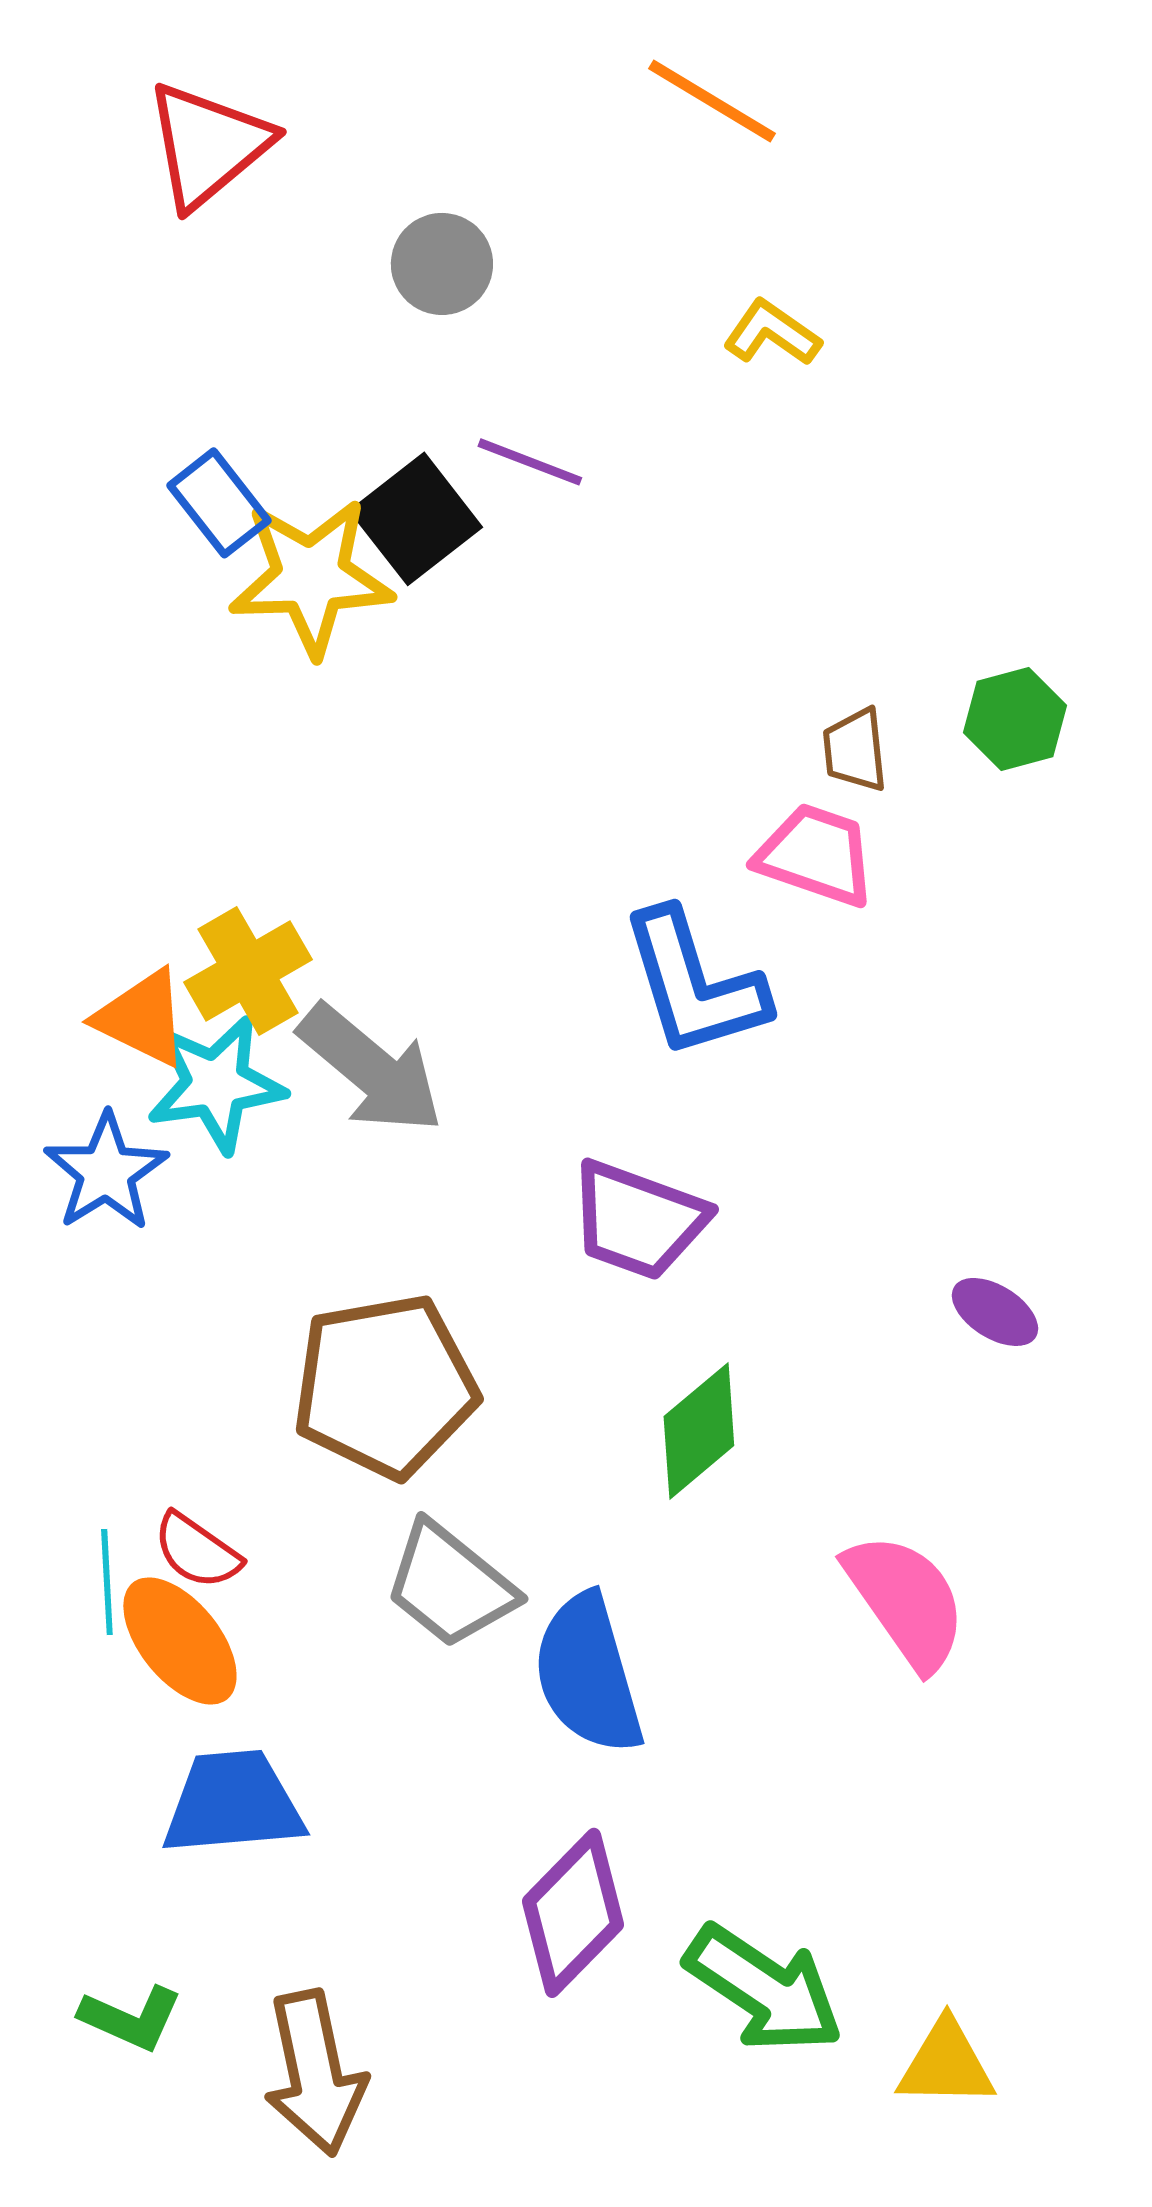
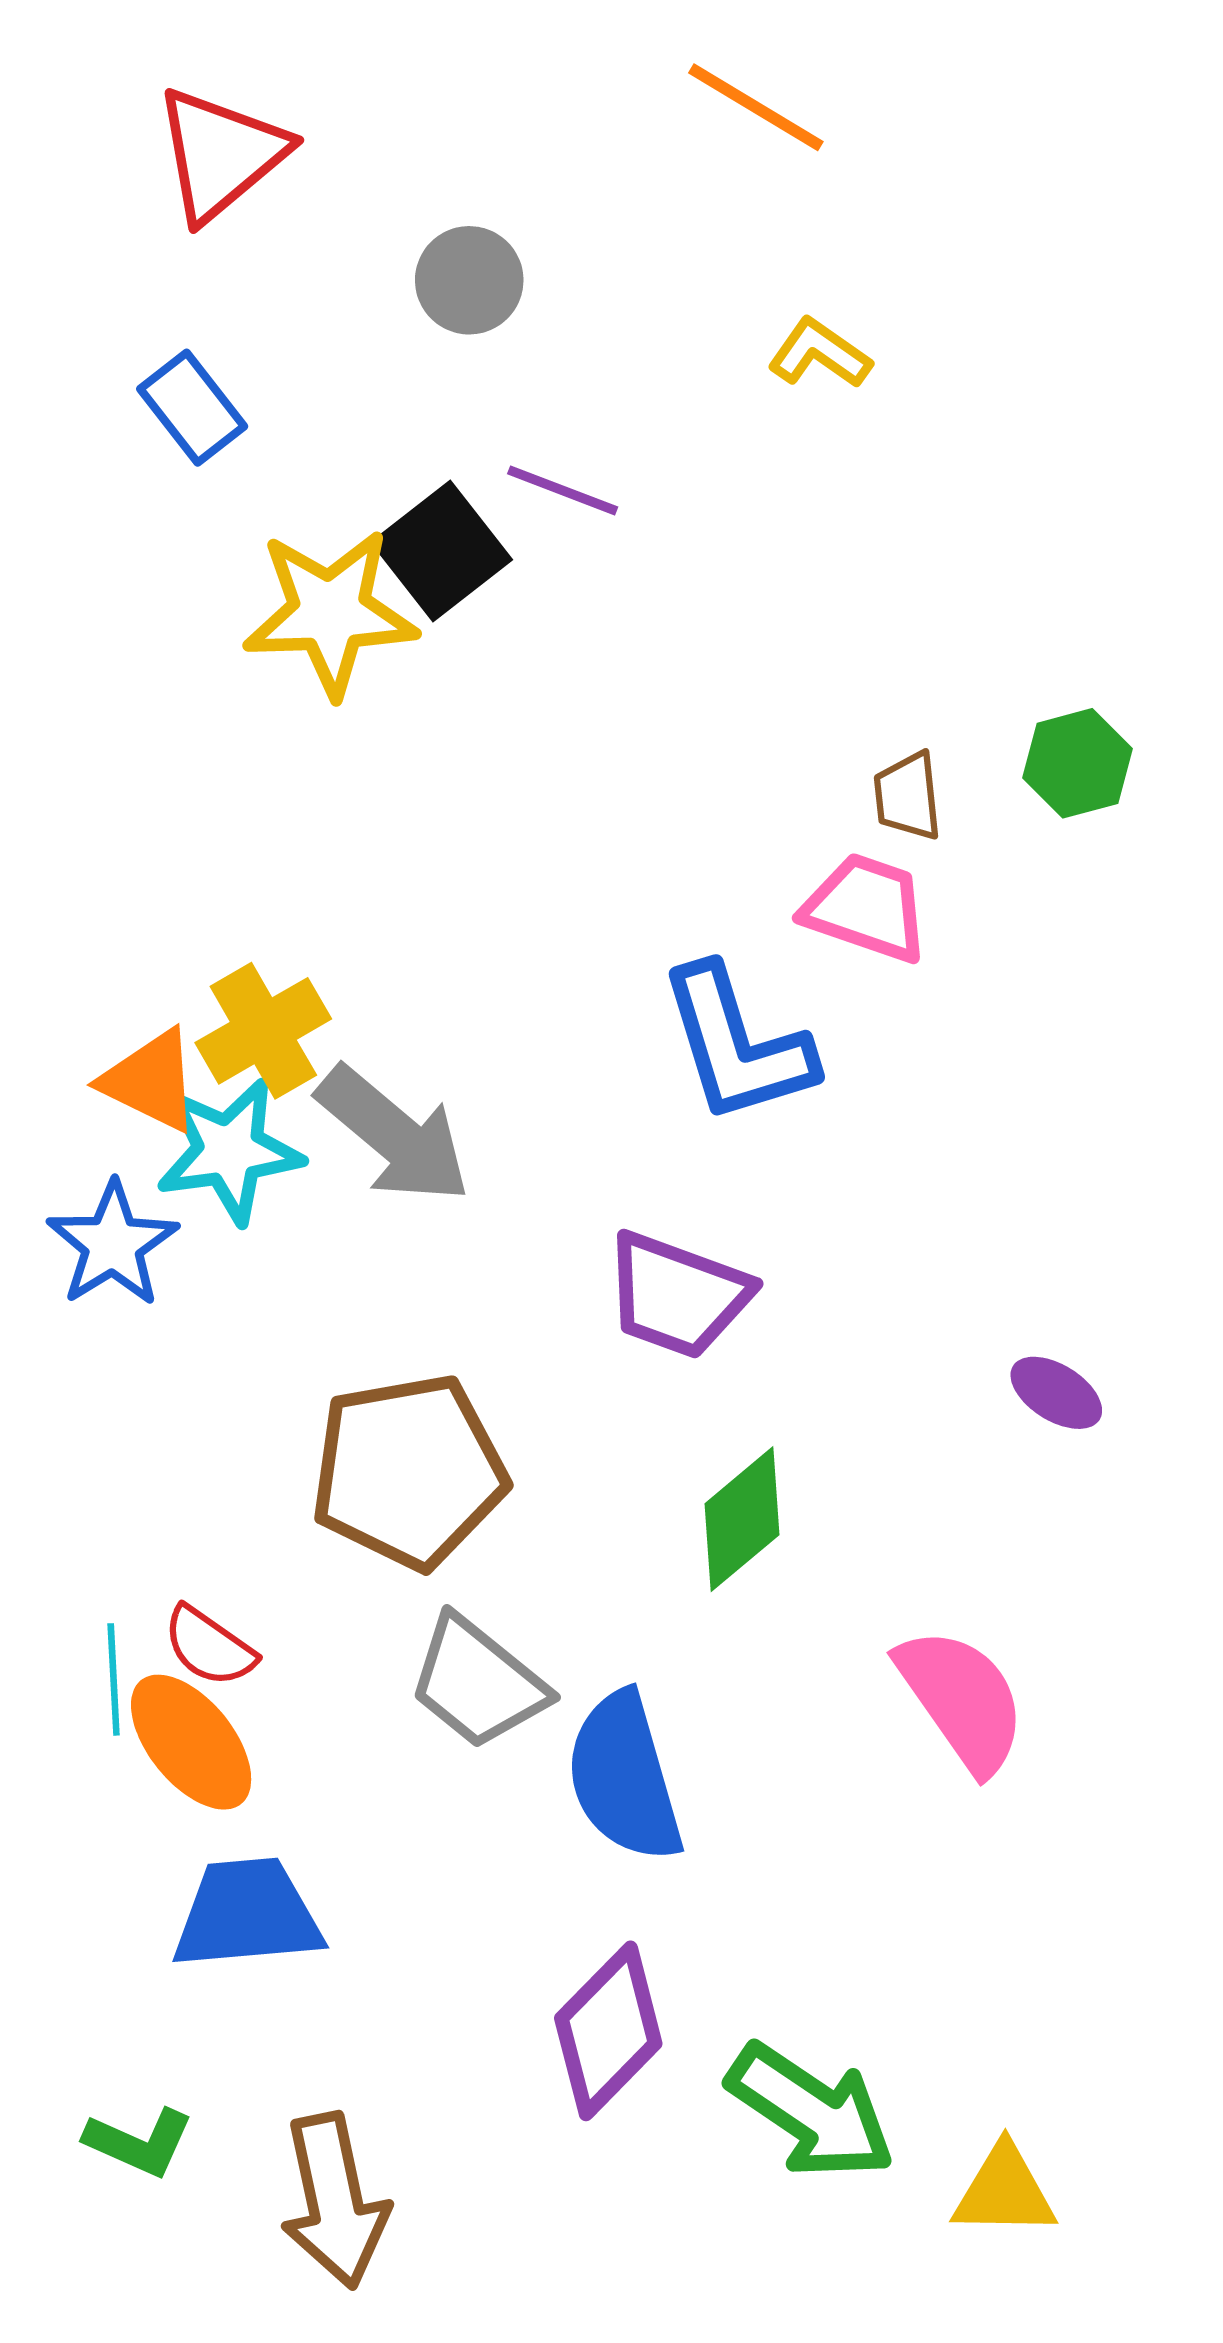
blue rectangle: (219, 503) -> (192, 408), moved

